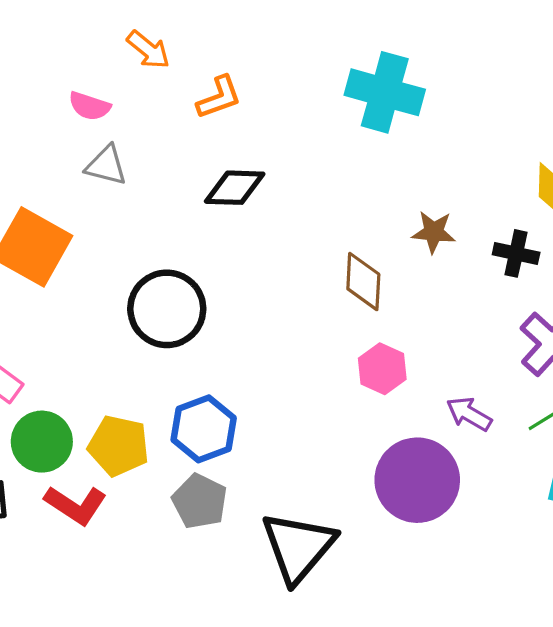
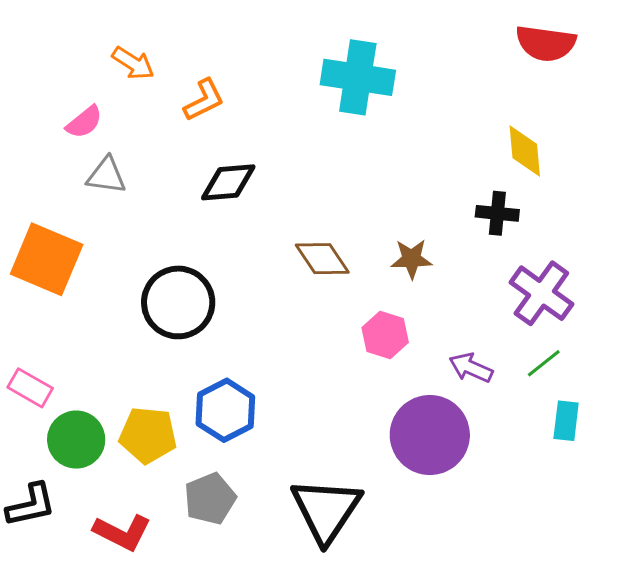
pink semicircle: (89, 106) -> (84, 122), turned -51
brown star: (434, 232) -> (412, 259), moved
brown diamond: (363, 282) -> (322, 259), moved, turned -30
gray pentagon: (200, 501) -> (210, 499), moved, turned 30
red L-shape: (76, 505) -> (122, 532), moved

